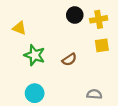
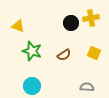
black circle: (75, 15) -> (71, 23), moved
yellow square: (102, 45) -> (94, 53), moved, turned 32

